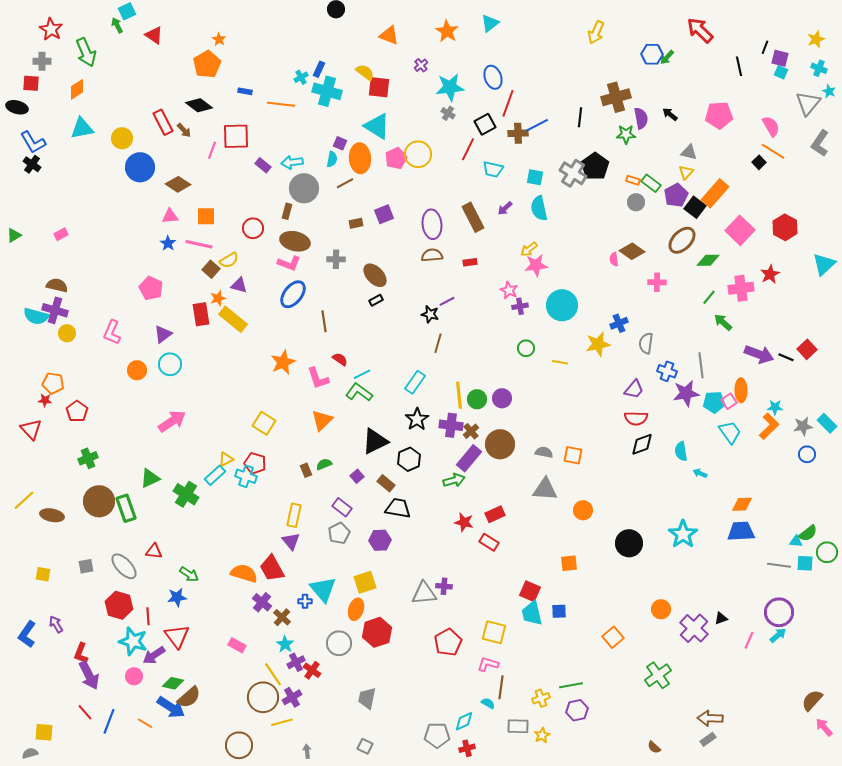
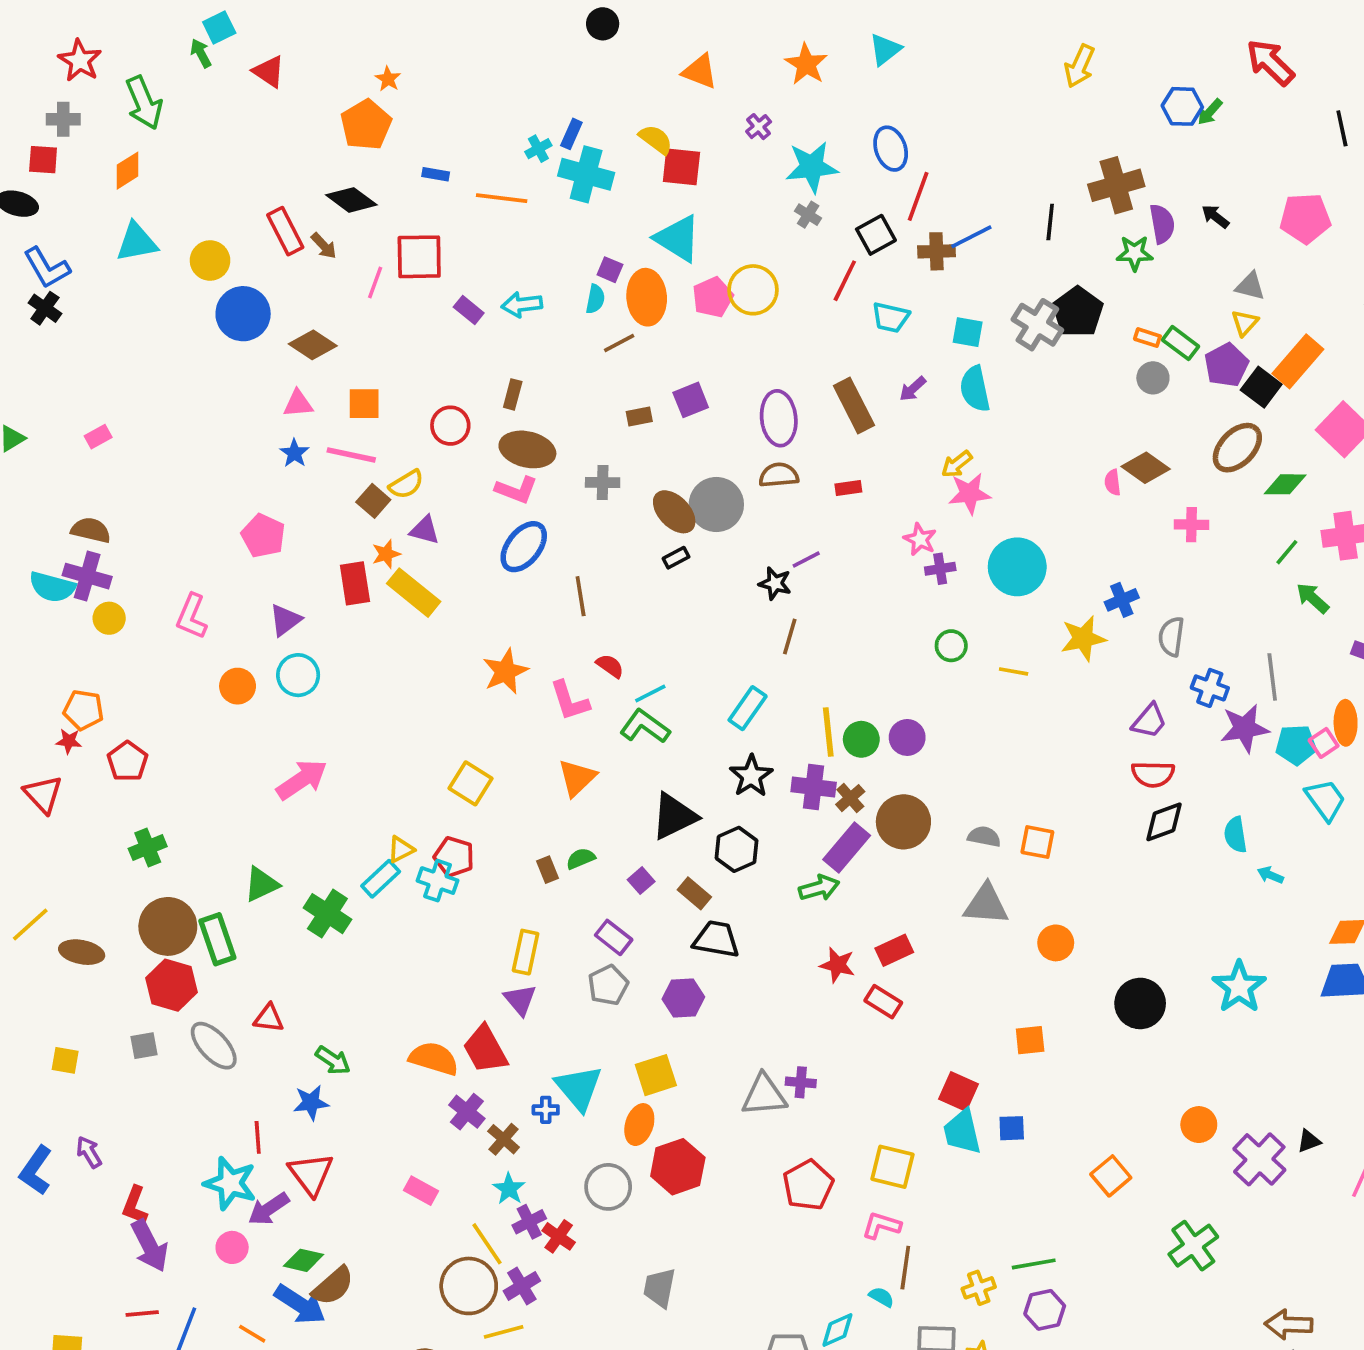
gray circle: (304, 188) -> (716, 504), moved
red hexagon: (119, 605) -> (171, 985), moved
red line: (85, 712) -> (142, 1313), turned -54

